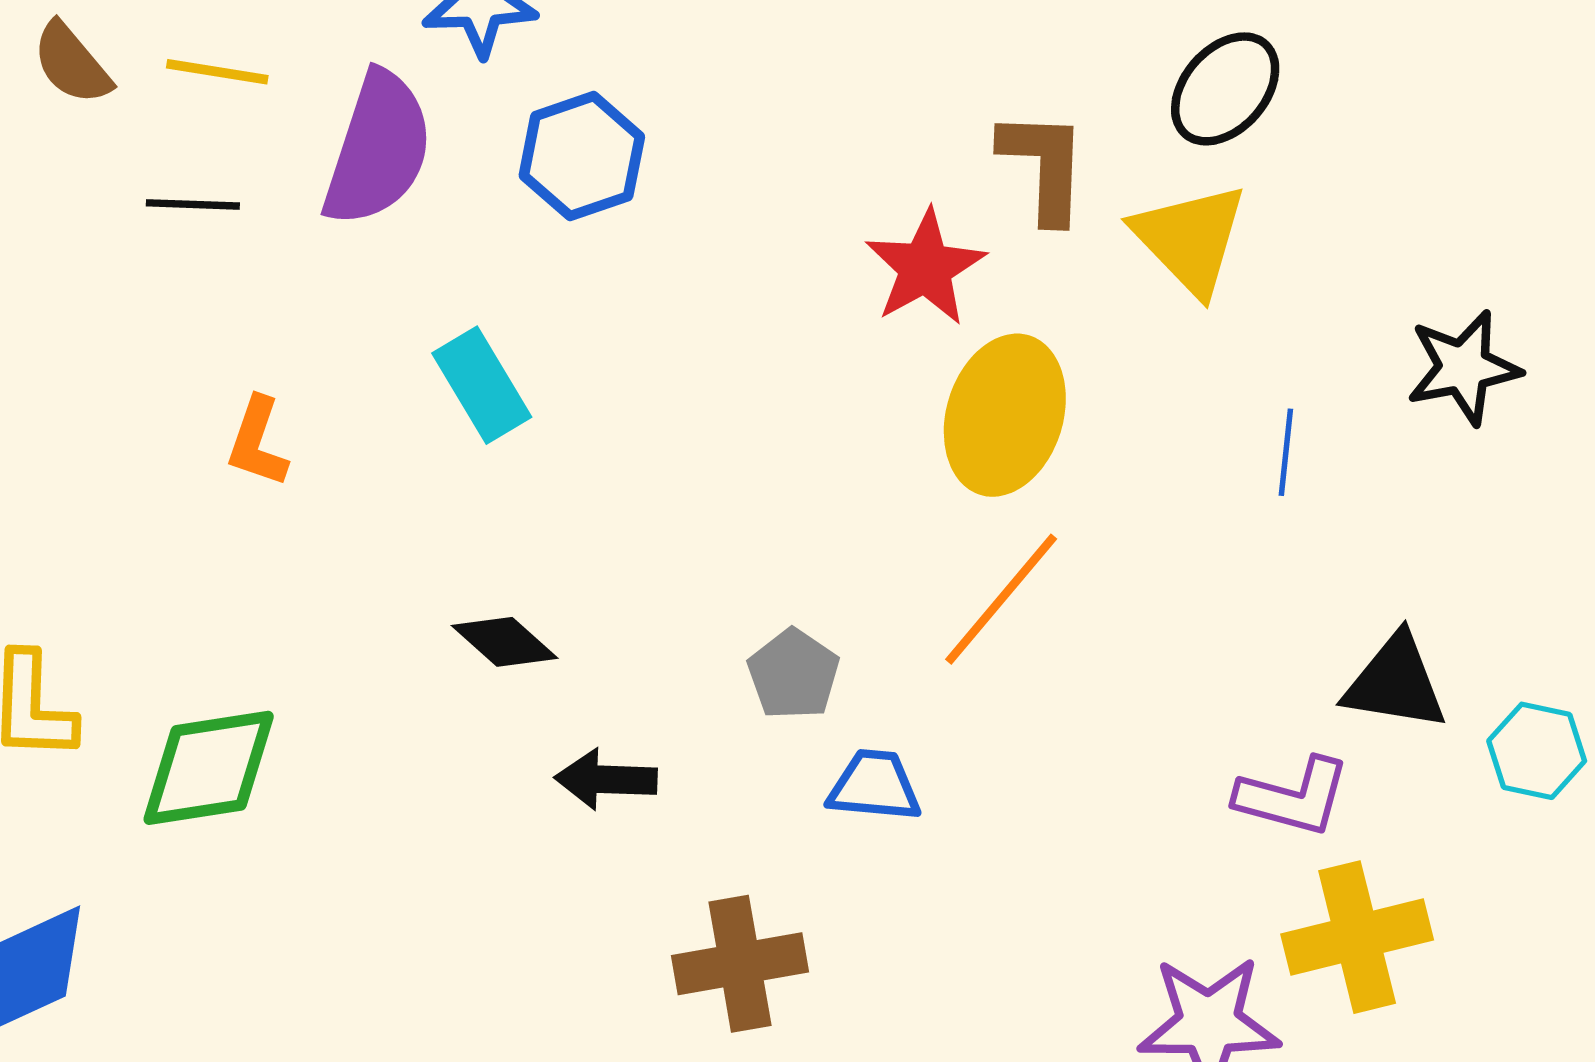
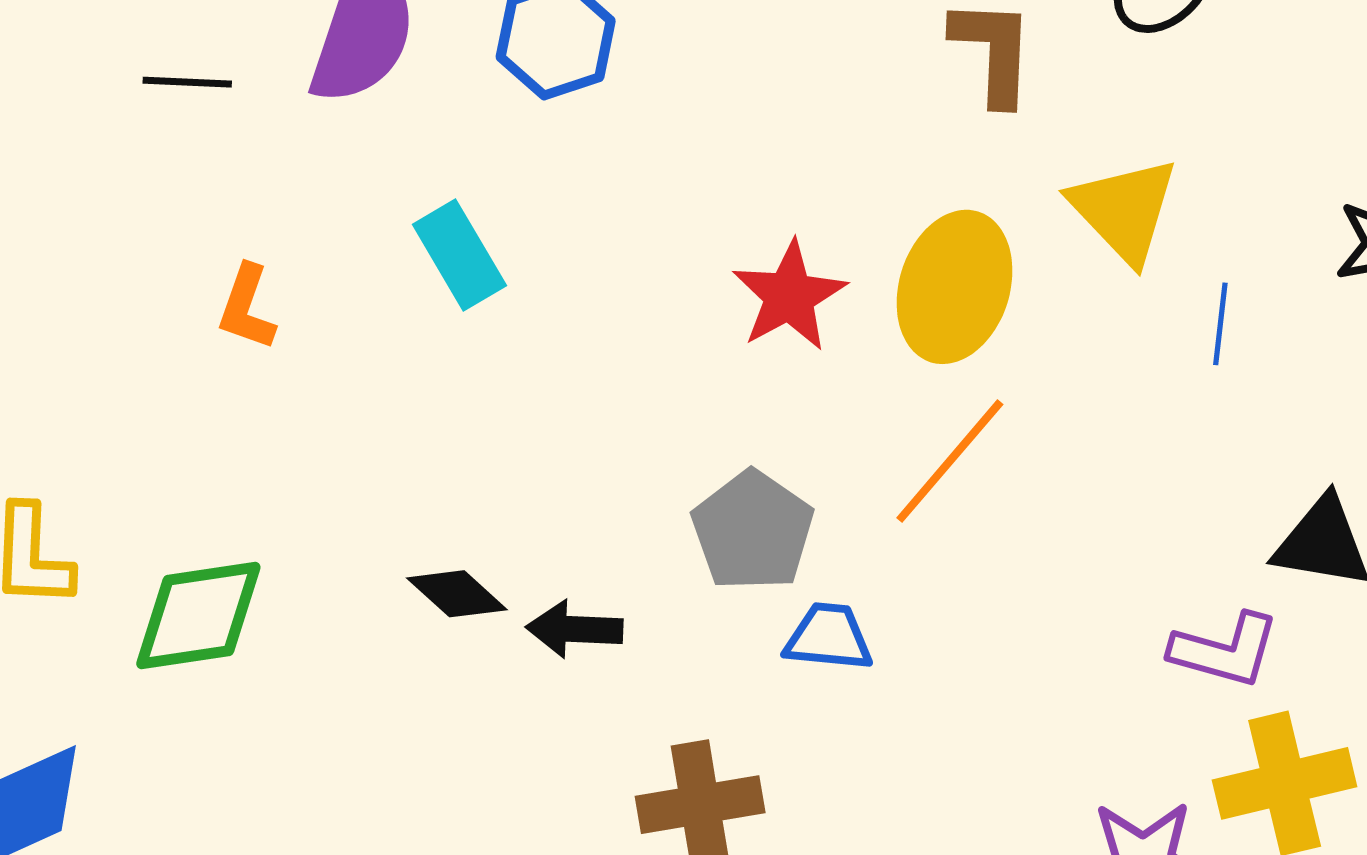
yellow triangle: (1190, 239) -> (1124, 210), moved
red star: (925, 268) -> (789, 296), moved
black diamond: (505, 642) -> (457, 594), moved
gray pentagon: (793, 674) -> (753, 531), size x1.4

